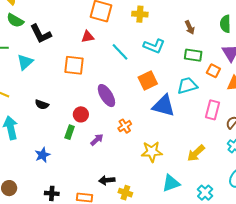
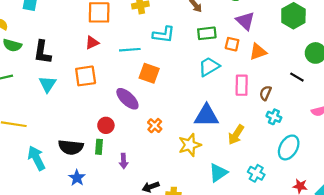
black L-shape: (41, 34) -> (42, 52), turned 50
cyan line: (120, 52) -> (130, 50), turned -36
cyan triangle: (25, 62) -> (48, 84), moved
orange square: (148, 81) -> (149, 73), moved, turned -30
black semicircle: (42, 104) -> (71, 147), moved, size x1.6
blue triangle: (164, 106) -> (207, 116), moved
purple arrow: (97, 140) -> (124, 161), moved, turned 144

